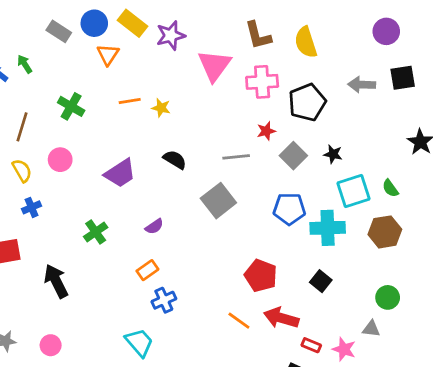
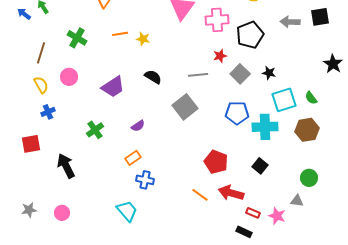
blue cross: (164, 300) -> (145, 180), turned 36

